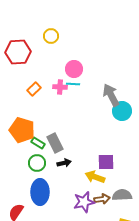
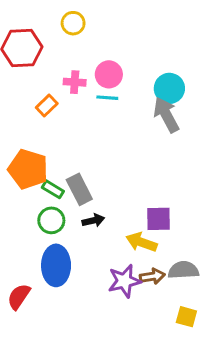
pink cross: (60, 87) -> (75, 82), moved
cyan circle: (122, 111) -> (169, 88), moved

